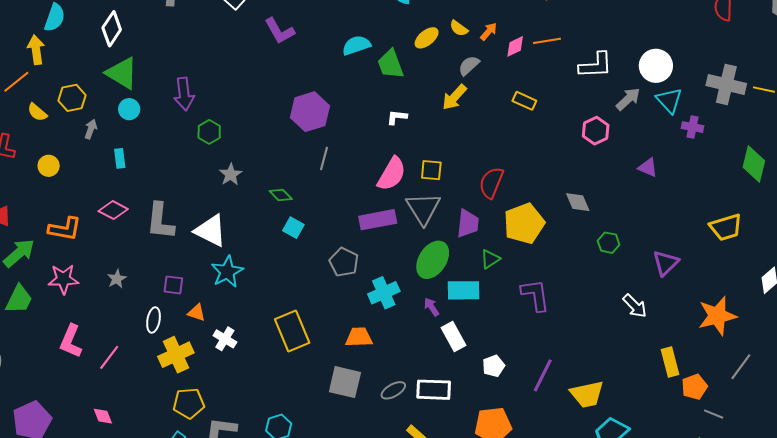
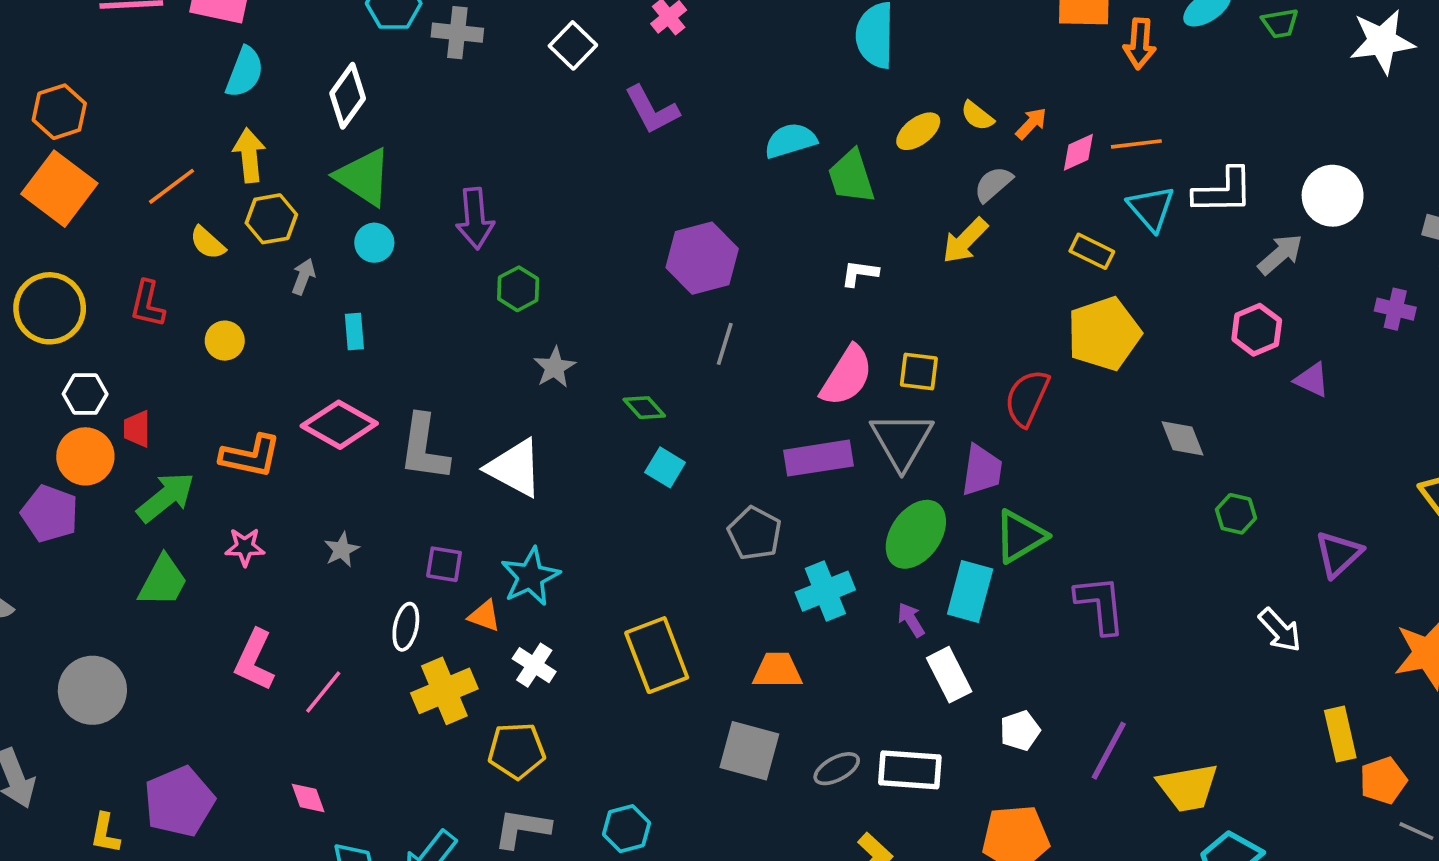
yellow arrow: (36, 50) -> (249, 155), moved
cyan triangle: (669, 100) -> (1151, 208), moved
pink hexagon: (596, 131) -> (1257, 330), moved
pink diamond: (113, 210) -> (339, 425), size x1.4
yellow pentagon: (524, 223) -> (1104, 334), moved
green triangle: (490, 259) -> (1020, 536), size x1.5
cyan star: (227, 272) -> (530, 577), moved
pink star: (63, 279) -> (245, 547), size x0.7
cyan rectangle: (464, 290) -> (970, 591), turned -76
yellow pentagon: (189, 403) -> (517, 751), moved

